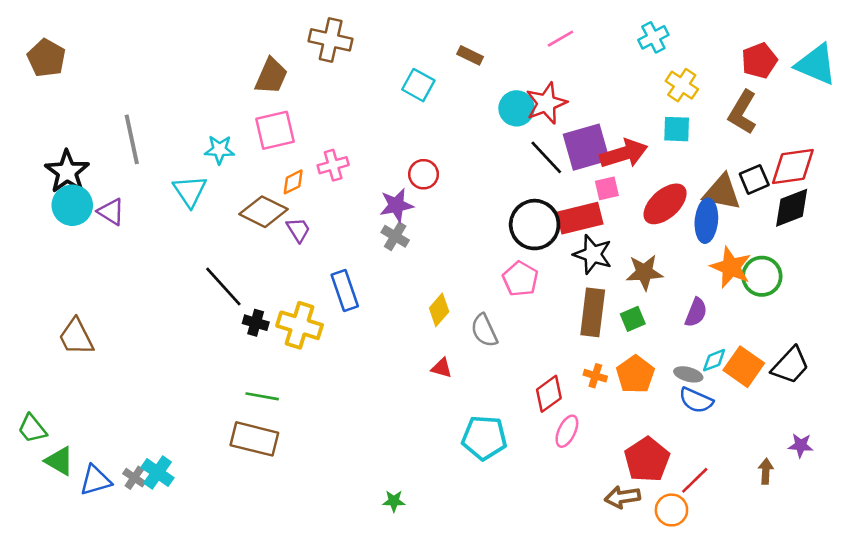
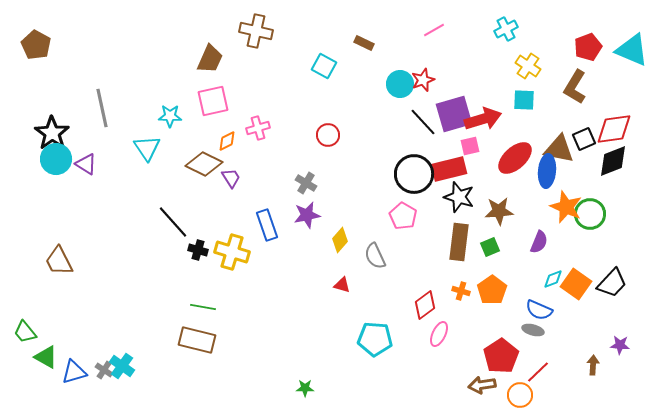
red star: (546, 103) -> (423, 80), size x0.7
purple star: (396, 205) -> (307, 215), moved
gray ellipse: (688, 374) -> (533, 330), moved

